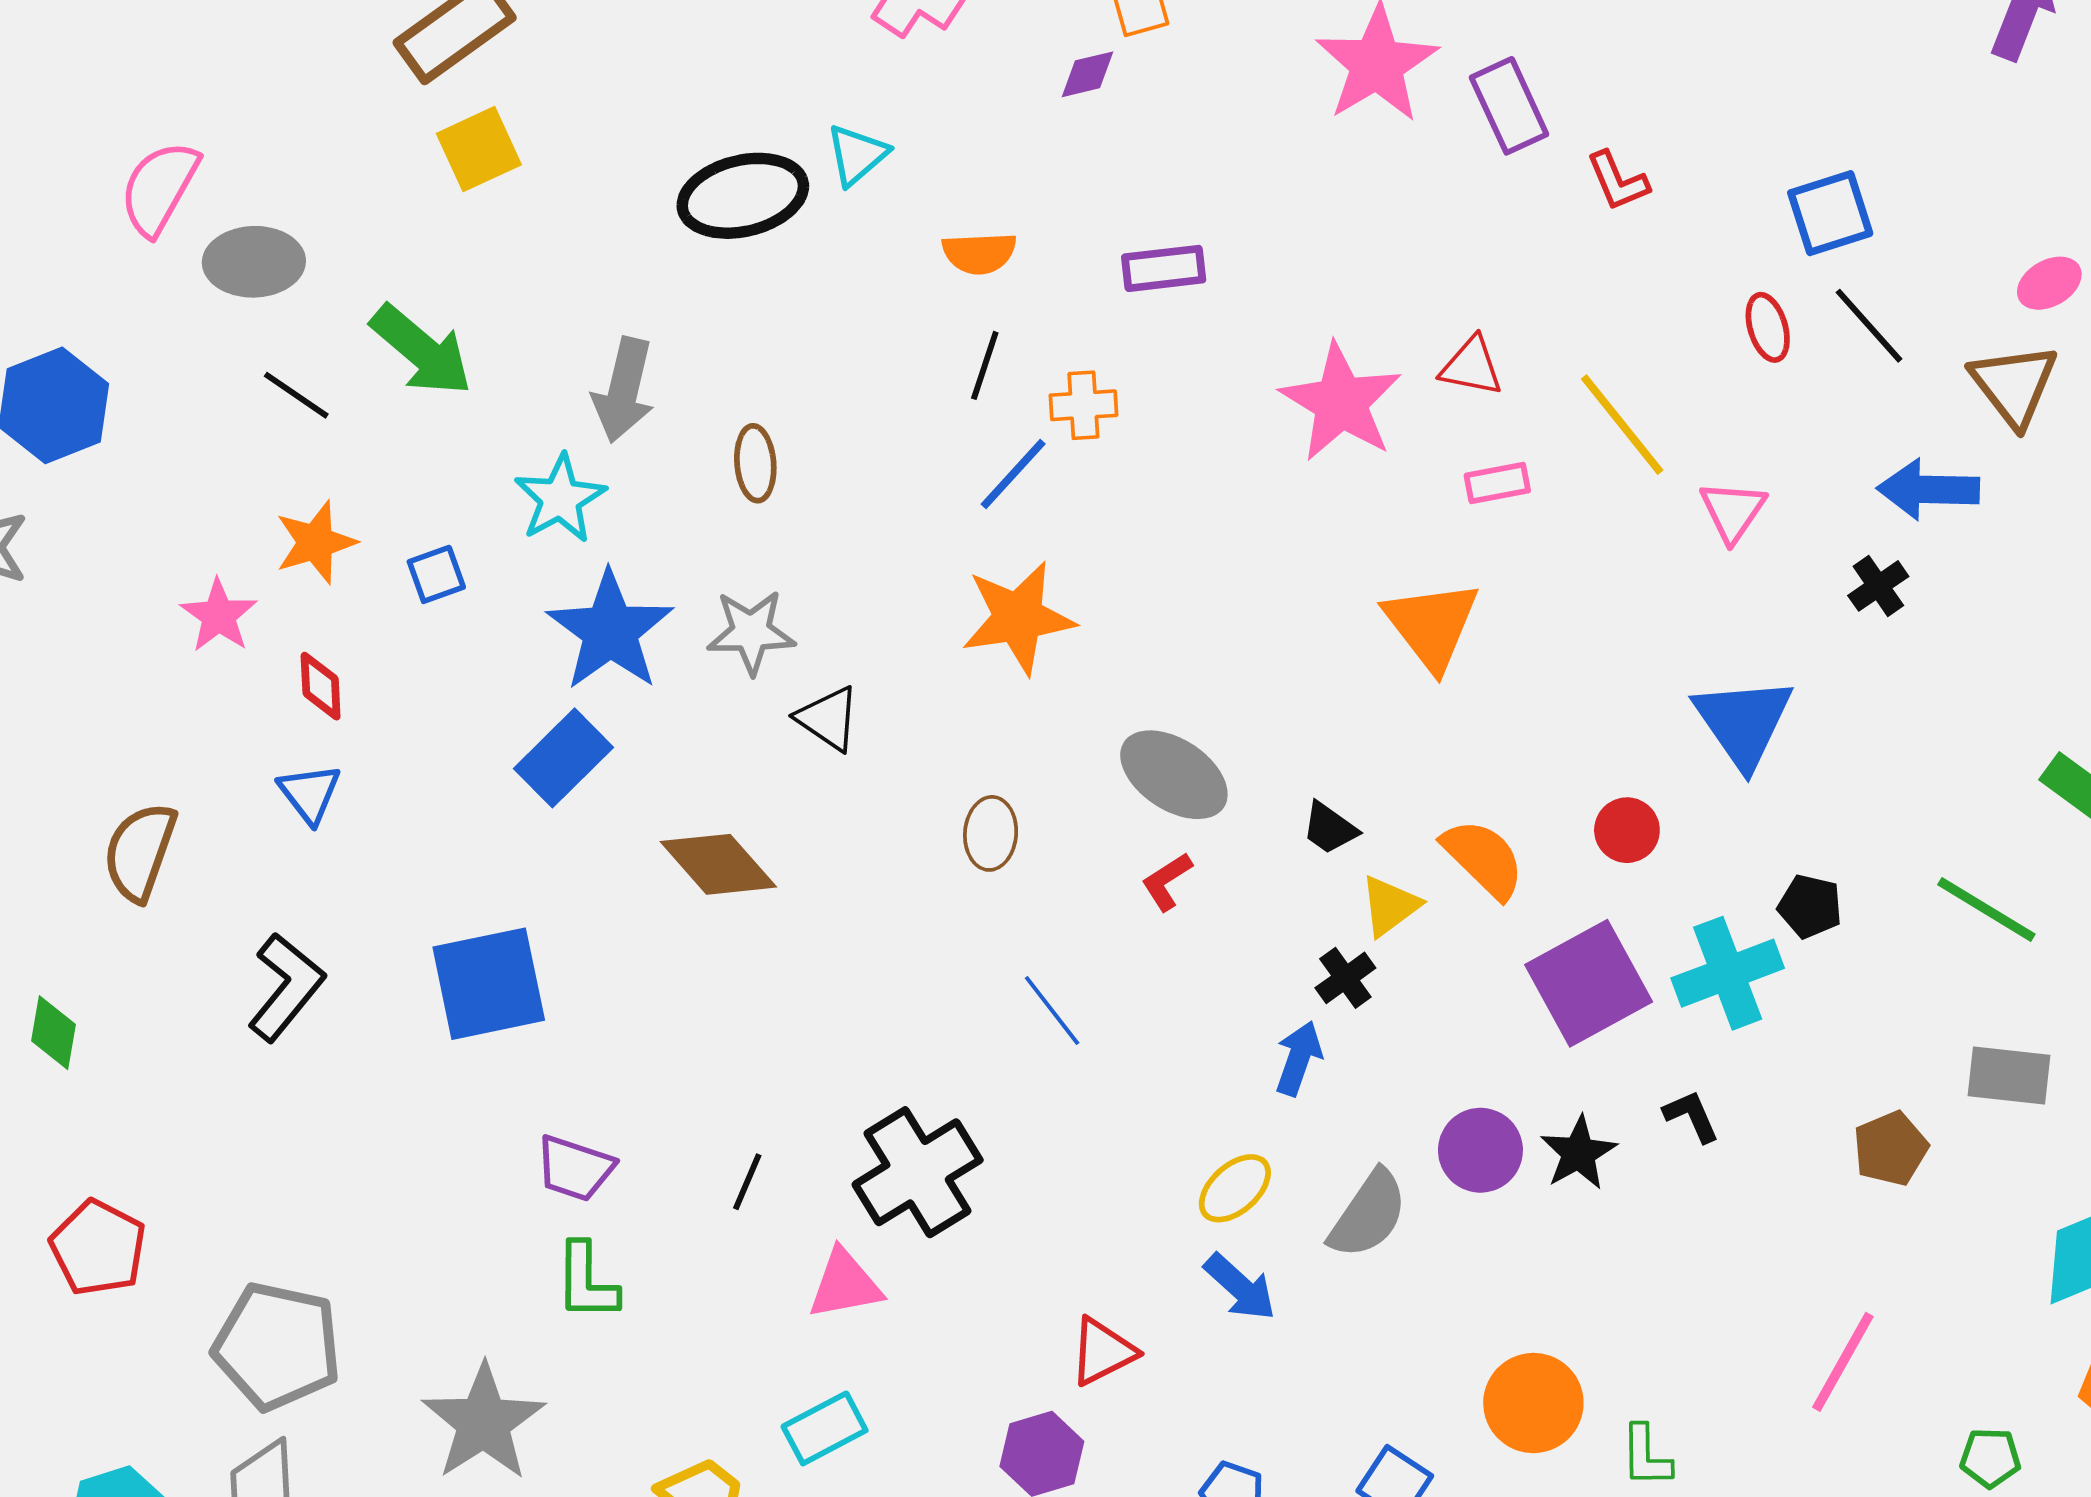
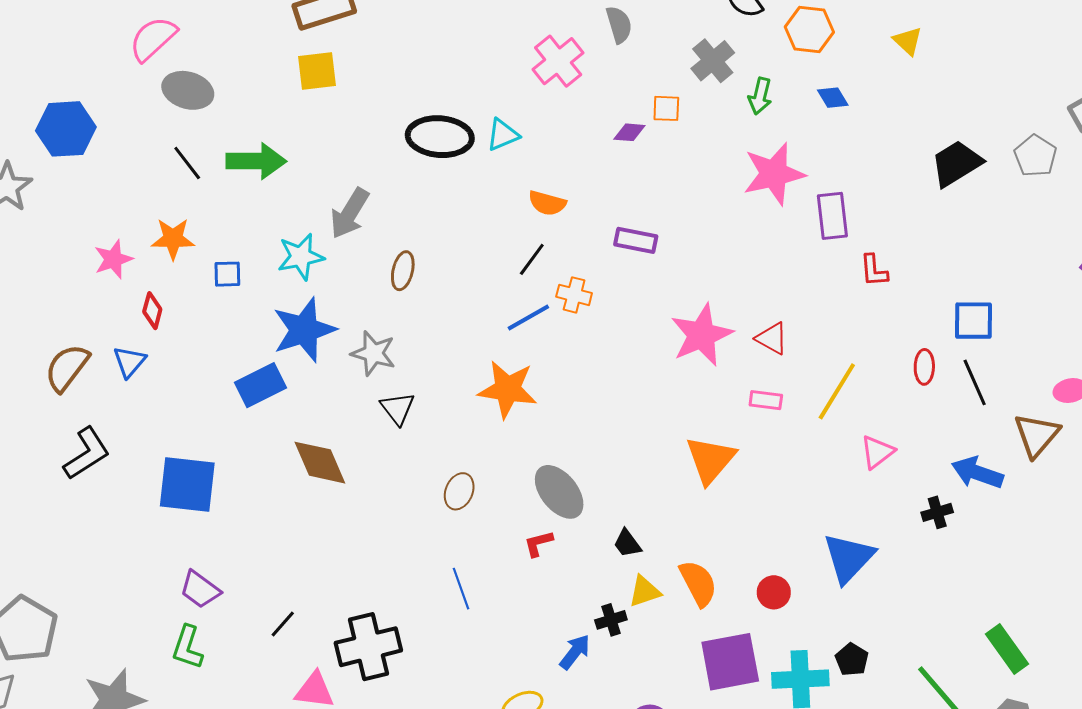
green arrow: (421, 350) -> (256, 161), turned -58
yellow line: (1622, 425) -> (837, 391), turned 52
brown semicircle: (140, 852) -> (67, 368), moved

